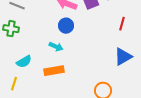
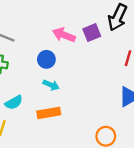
blue circle: (66, 26) -> (46, 59), moved

